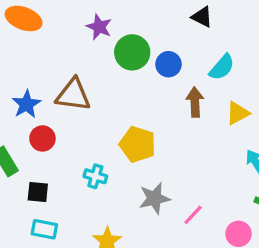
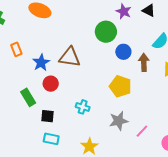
purple star: (99, 27) -> (124, 11), moved
blue circle: (168, 64) -> (123, 52), moved
yellow pentagon: (138, 144) -> (120, 86), moved

